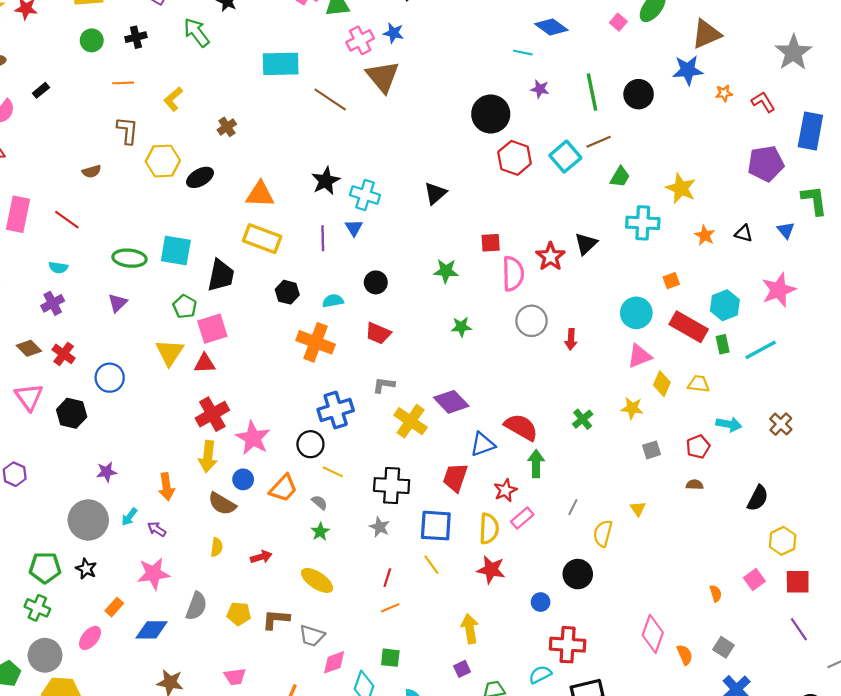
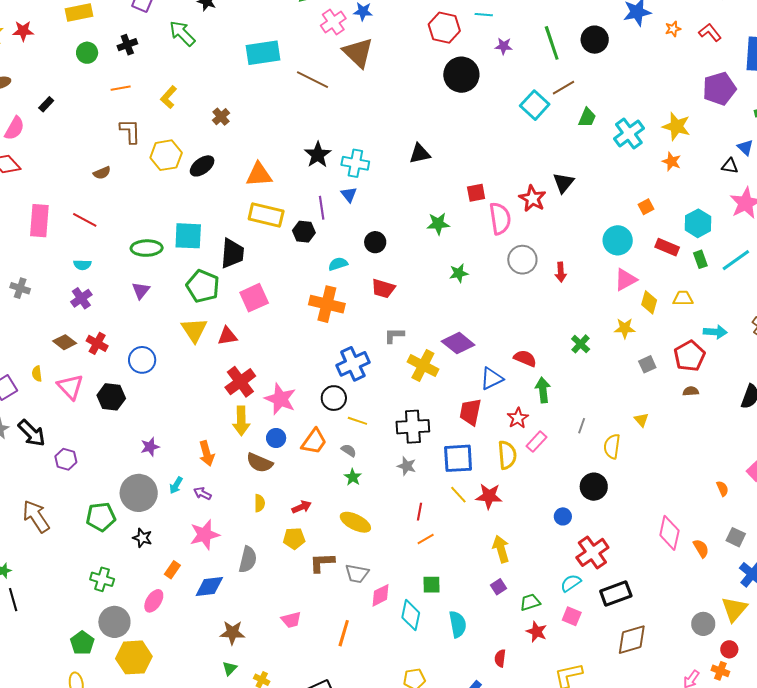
red hexagon: (515, 158) -> (444, 28), moved
yellow star: (681, 188) -> (676, 126), moved
black triangle: (435, 193) -> (420, 154), turned 35
cyan cross: (643, 223) -> (629, 133), moved, turned -32
black triangle: (744, 233) -> (730, 166), moved
black hexagon: (287, 292) -> (304, 232), moved
green pentagon: (185, 307) -> (203, 286), size x1.5
red rectangle: (689, 327) -> (667, 247), size x0.7
pink square: (212, 329) -> (254, 298), moved
red semicircle: (521, 427) -> (525, 358), size x0.7
red pentagon: (698, 447) -> (689, 356), size x1.4
green pentagon: (45, 568) -> (101, 517), moved
red star: (491, 570) -> (489, 496), moved
yellow pentagon: (239, 614) -> (294, 538), moved
red cross: (568, 645) -> (592, 552), turned -32

